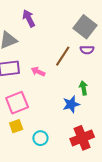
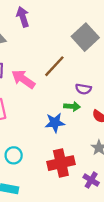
purple semicircle: (87, 50) -> (83, 89), moved
pink arrow: (38, 72) -> (23, 79), size x1.5
green arrow: (84, 88) -> (72, 106), turned 96

